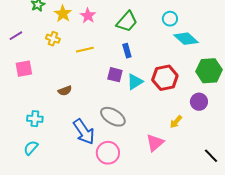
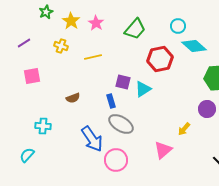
blue rectangle: (127, 51) -> (111, 101), moved
red hexagon: (165, 78) -> (160, 59), moved
cyan semicircle: (31, 148) -> (27, 155), moved

